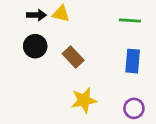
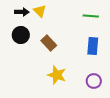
yellow triangle: (61, 14) -> (40, 11), turned 32
yellow star: (84, 100) -> (57, 75), turned 30

